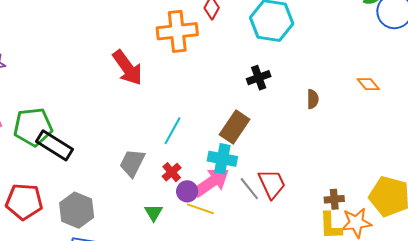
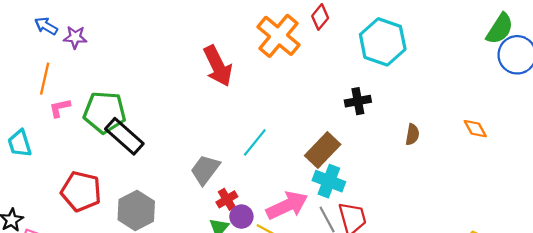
orange cross: (177, 31) -> (279, 36), turned 36
cyan cross: (222, 159) -> (329, 181), moved
red cross: (172, 172) -> (227, 199), moved
purple circle: (187, 191) -> (241, 217), moved

